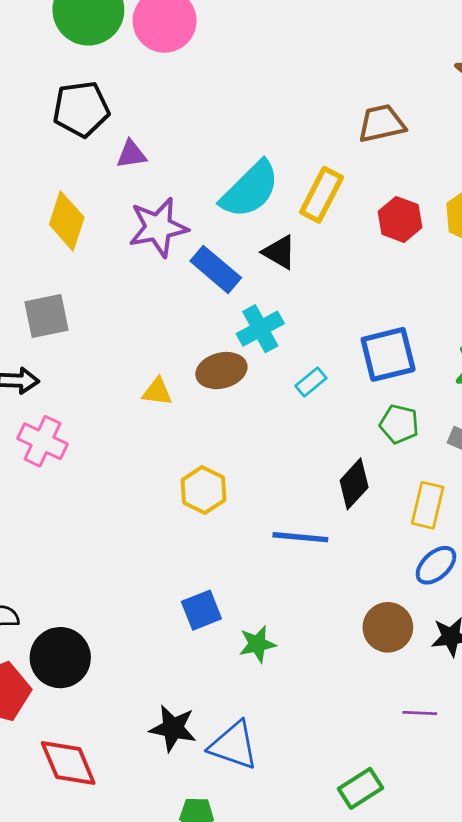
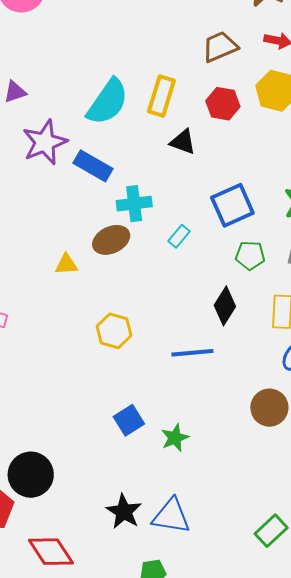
brown trapezoid: (382, 123) -> (220, 47), moved
black triangle: (279, 252) -> (183, 142), moved
cyan cross: (260, 329) -> (134, 204), turned 32
black star: (173, 728) -> (124, 512), turned 30

